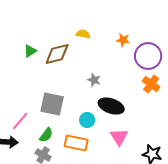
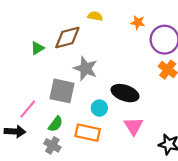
green triangle: (30, 51) -> (37, 48), moved
gray star: (94, 80) -> (85, 68), moved, size x1.6

